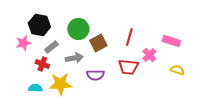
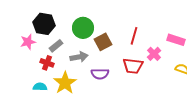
yellow star: (60, 84) -> (65, 83), turned -30

